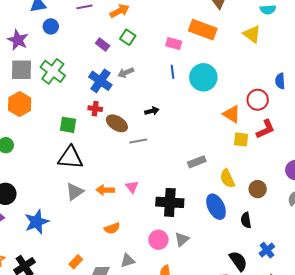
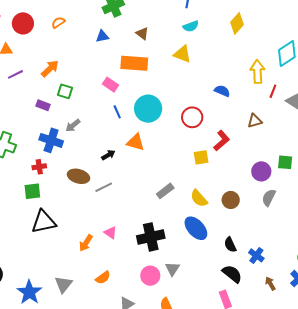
pink rectangle: (174, 44) -> (111, 85), turned 35
blue semicircle: (280, 81) -> (222, 91), turned 133
red circle: (258, 100) -> (192, 117), moved
red cross: (95, 109) -> (39, 167), moved
orange triangle: (232, 114) -> (136, 142), moved
orange arrow: (105, 190) -> (86, 243), turned -42
gray triangle: (75, 192) -> (63, 284), moved
black semicircle: (246, 220) -> (230, 245), moved

